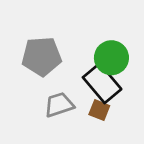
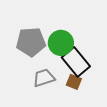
green circle: (111, 58) -> (61, 43), moved

